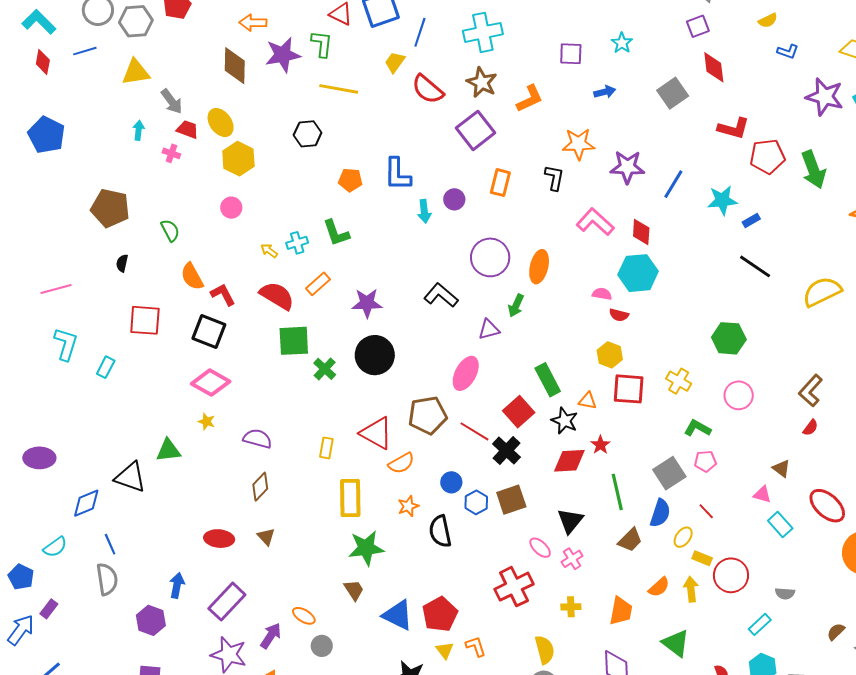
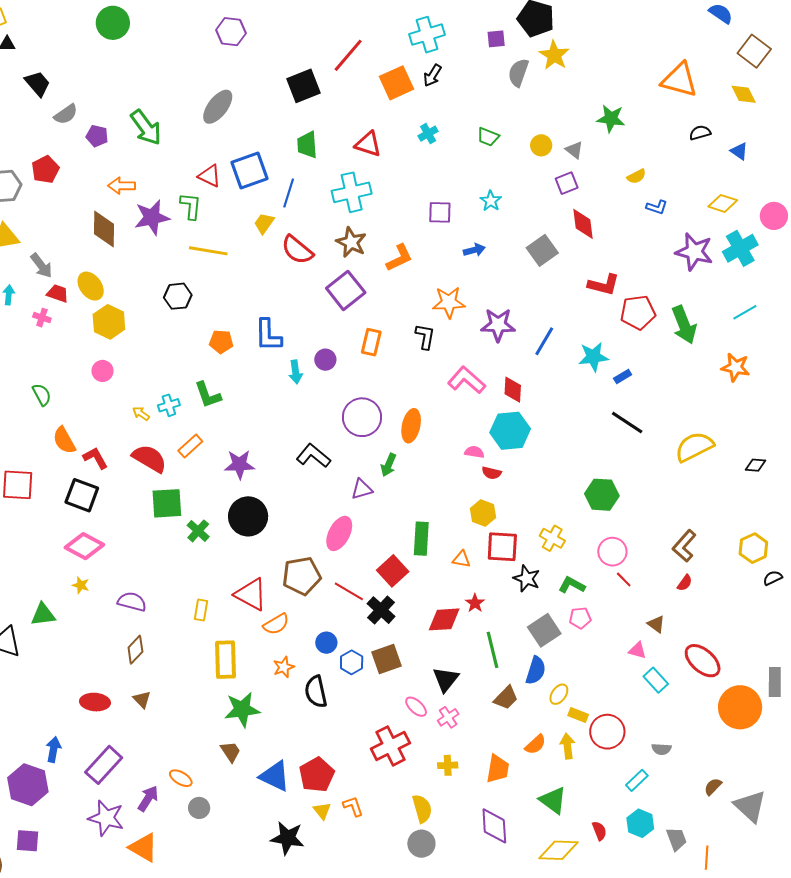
green rectangle: (548, 380) -> (421, 539), turned 32
black star: (565, 421) -> (527, 579), moved
red line: (706, 511) -> (624, 579), moved
purple hexagon: (151, 620) -> (28, 785), size x1.4

